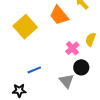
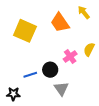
yellow square: (25, 27) -> (25, 31), turned -30
black circle: (81, 67) -> (50, 70), moved

